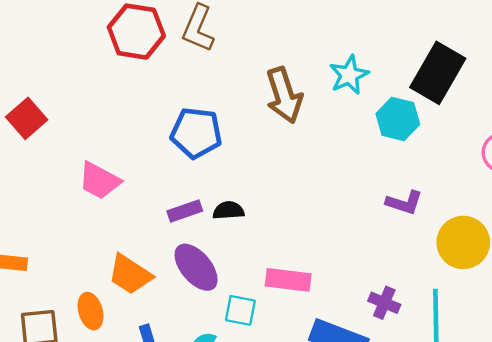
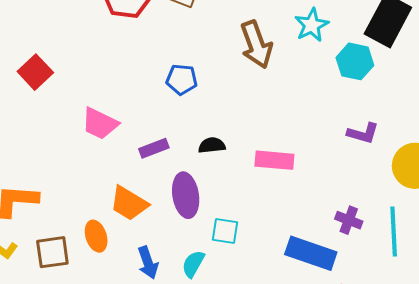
blue pentagon: (196, 133) -> (182, 80), size x0.7
purple rectangle: (185, 211) -> (154, 148), moved
purple ellipse: (196, 267) -> (186, 195), turned 33
pink rectangle: (288, 280) -> (274, 160), moved

